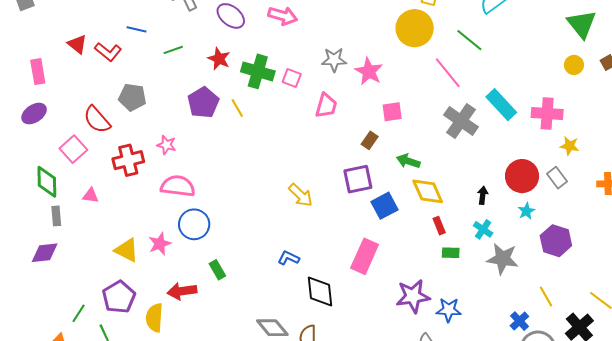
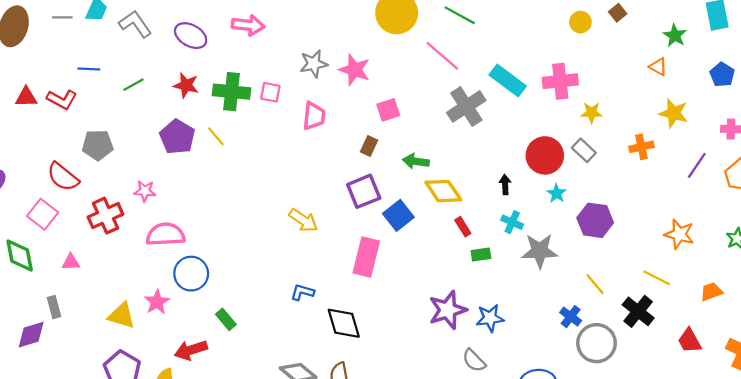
red triangle: (77, 44) -> (26, 97), turned -30
gray cross: (461, 121) -> (466, 106), turned 32
gray rectangle: (56, 216) -> (54, 307), moved
pink rectangle: (365, 256) -> (366, 257), moved

